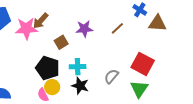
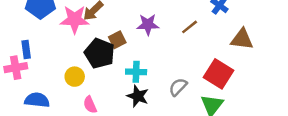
brown triangle: (157, 23) -> (242, 39), moved
black pentagon: (48, 68) -> (100, 53), moved
yellow circle: (52, 87) -> (75, 77), moved

